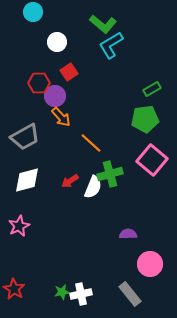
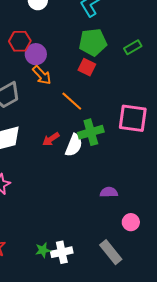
red square: (69, 72) -> (87, 67), moved, turned -30
green pentagon: (145, 119) -> (93, 42), moved
pink square: (152, 160) -> (133, 118), turned -32
pink circle: (150, 264) -> (131, 222), size x0.7

